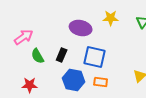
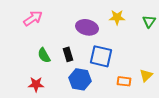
pink arrow: (24, 37) -> (33, 18), moved
black rectangle: (62, 55) -> (68, 54), turned -40
orange rectangle: (101, 82) -> (124, 81), moved

